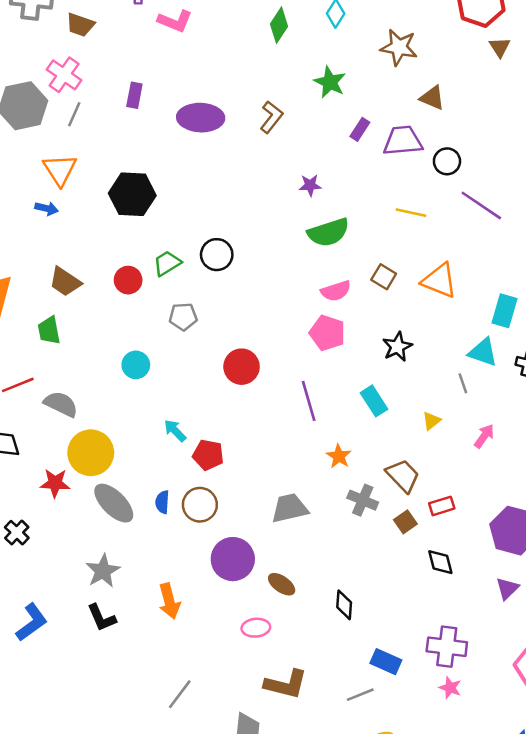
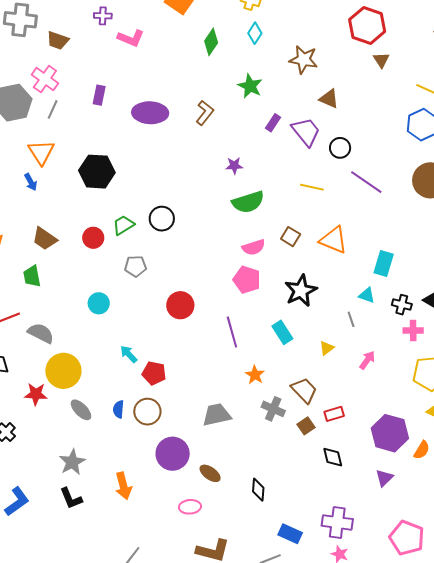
purple trapezoid: (403, 141) -> (306, 132), turned 56
blue arrow: (47, 208) -> (31, 182), turned 48
black star: (397, 347) -> (301, 291), size x1.4
cyan triangle: (483, 352) -> (367, 295), size x0.7
gray ellipse: (114, 503) -> (81, 410), size x0.7

